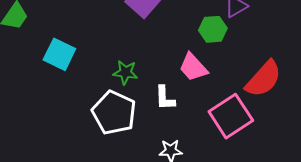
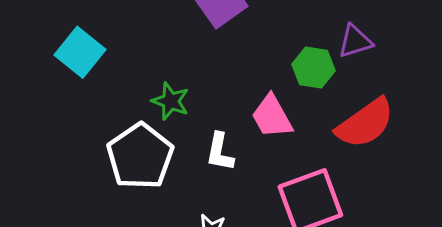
red semicircle: (264, 79) -> (365, 123), moved

